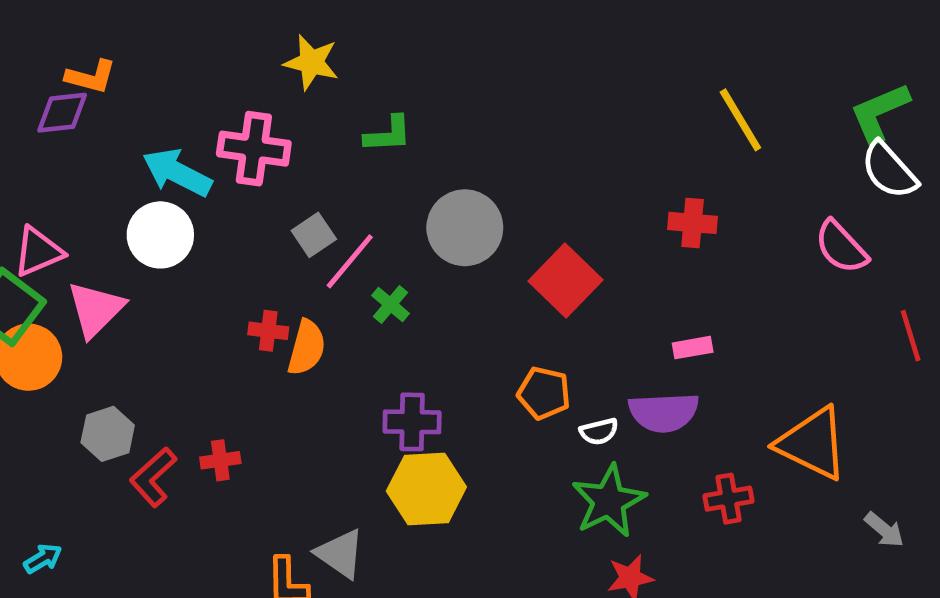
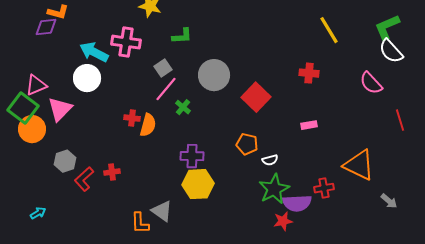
gray square: (314, 235) -> (163, 68), moved
purple semicircle: (664, 412) -> (297, 203), moved

